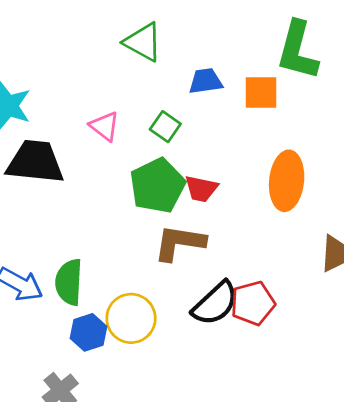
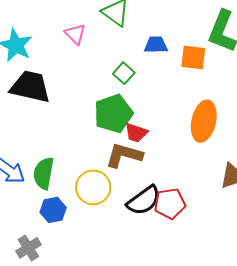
pink triangle: (105, 126) -> (75, 34), moved
red trapezoid: (201, 189) -> (136, 133), moved
yellow circle: (131, 318) -> (93, 187), moved

